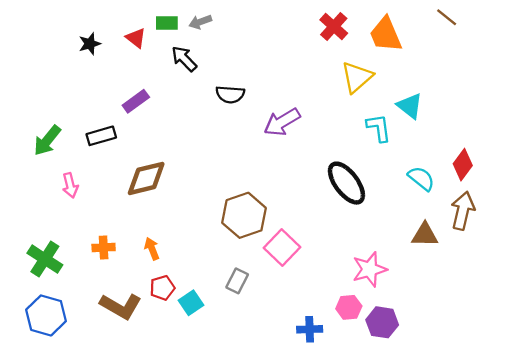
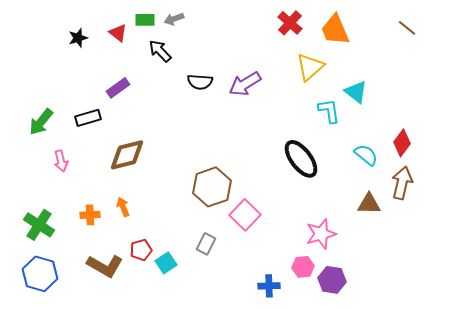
brown line: (447, 17) -> (407, 28), moved
purple arrow: (282, 122) -> (245, 84), moved
orange arrow: (152, 249) -> (123, 207), moved

